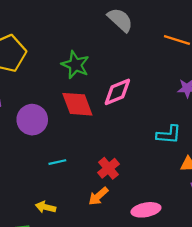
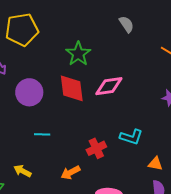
gray semicircle: (120, 20) -> (126, 24), size x0.7
cyan L-shape: (169, 135) -> (131, 137), moved
red cross: (108, 168) -> (96, 148), moved

